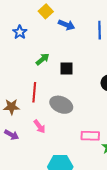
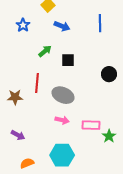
blue arrow: (66, 25) -> (62, 26), moved
pink arrow: (39, 126) -> (62, 120), moved, turned -40
purple arrow: (12, 135) -> (18, 135), moved

